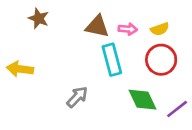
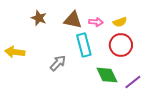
brown star: (39, 18) -> (39, 18), moved
gray arrow: (77, 97) -> (58, 63), moved

